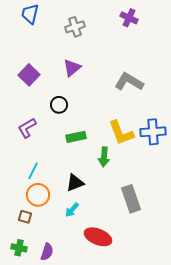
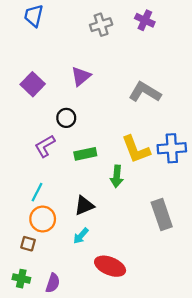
gray cross: (75, 27) -> (101, 25), moved
purple L-shape: (27, 128) -> (45, 146), moved
gray rectangle: (131, 199) -> (162, 215), moved

